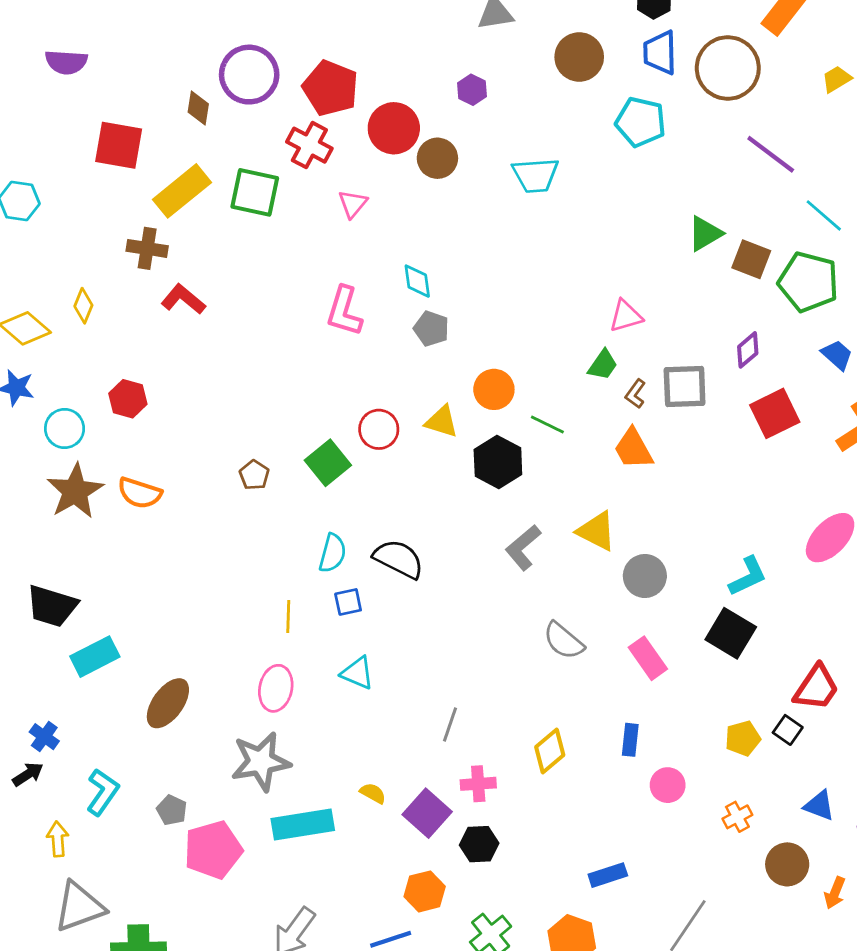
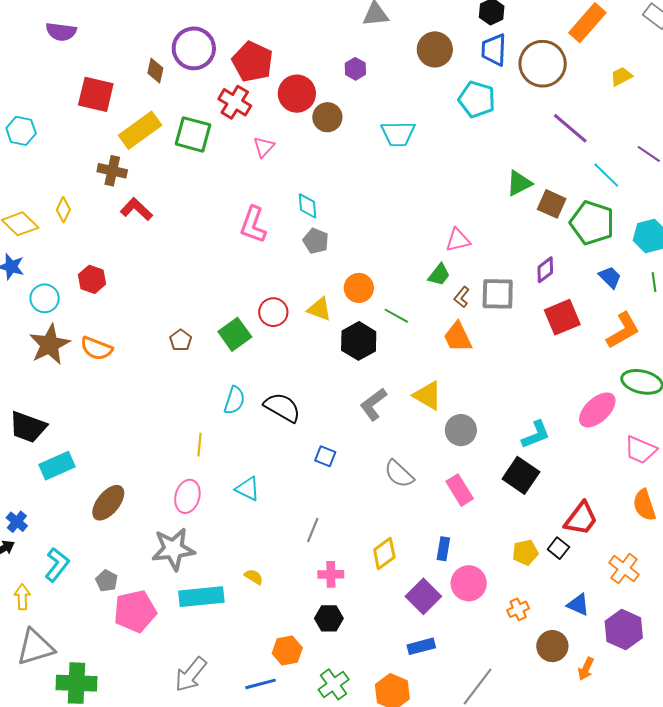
blue square: (348, 602) -> (325, 456), moved, turned 30
pink circle: (668, 785) -> (469, 583), size x1.4
purple square: (427, 813) -> (423, 596), moved

